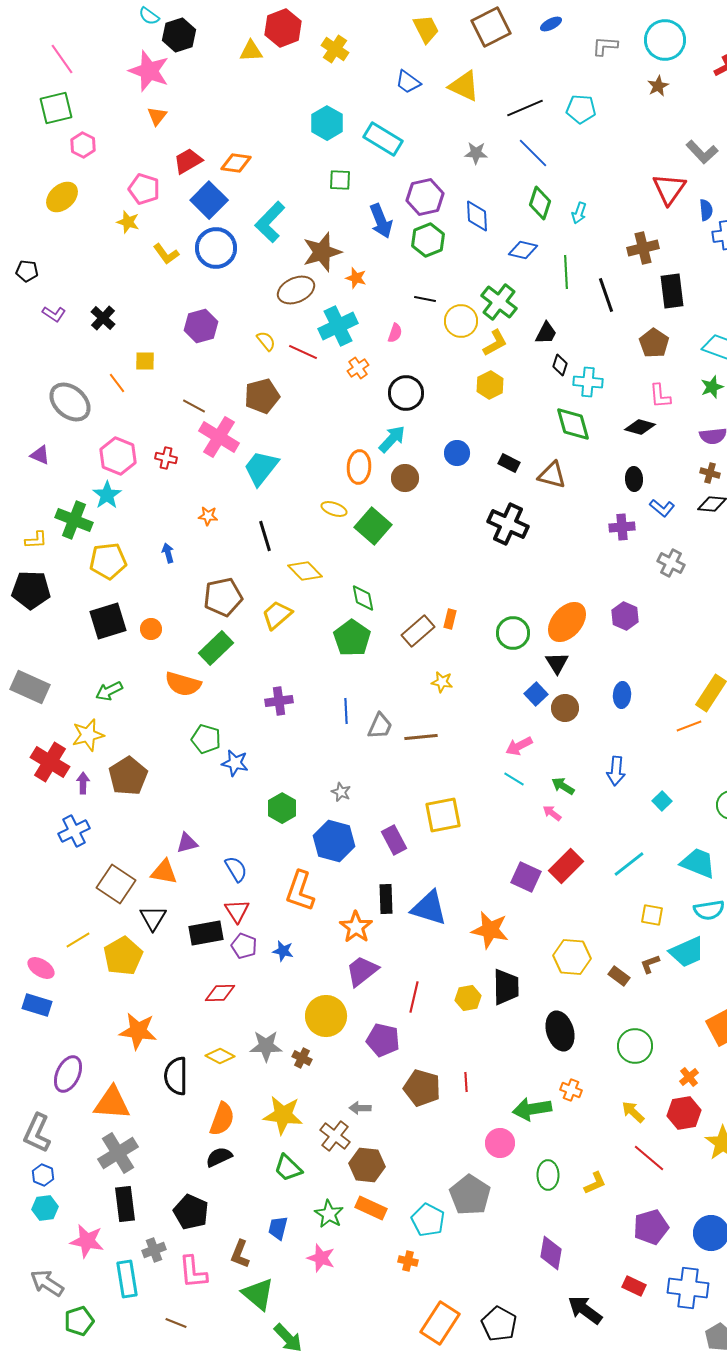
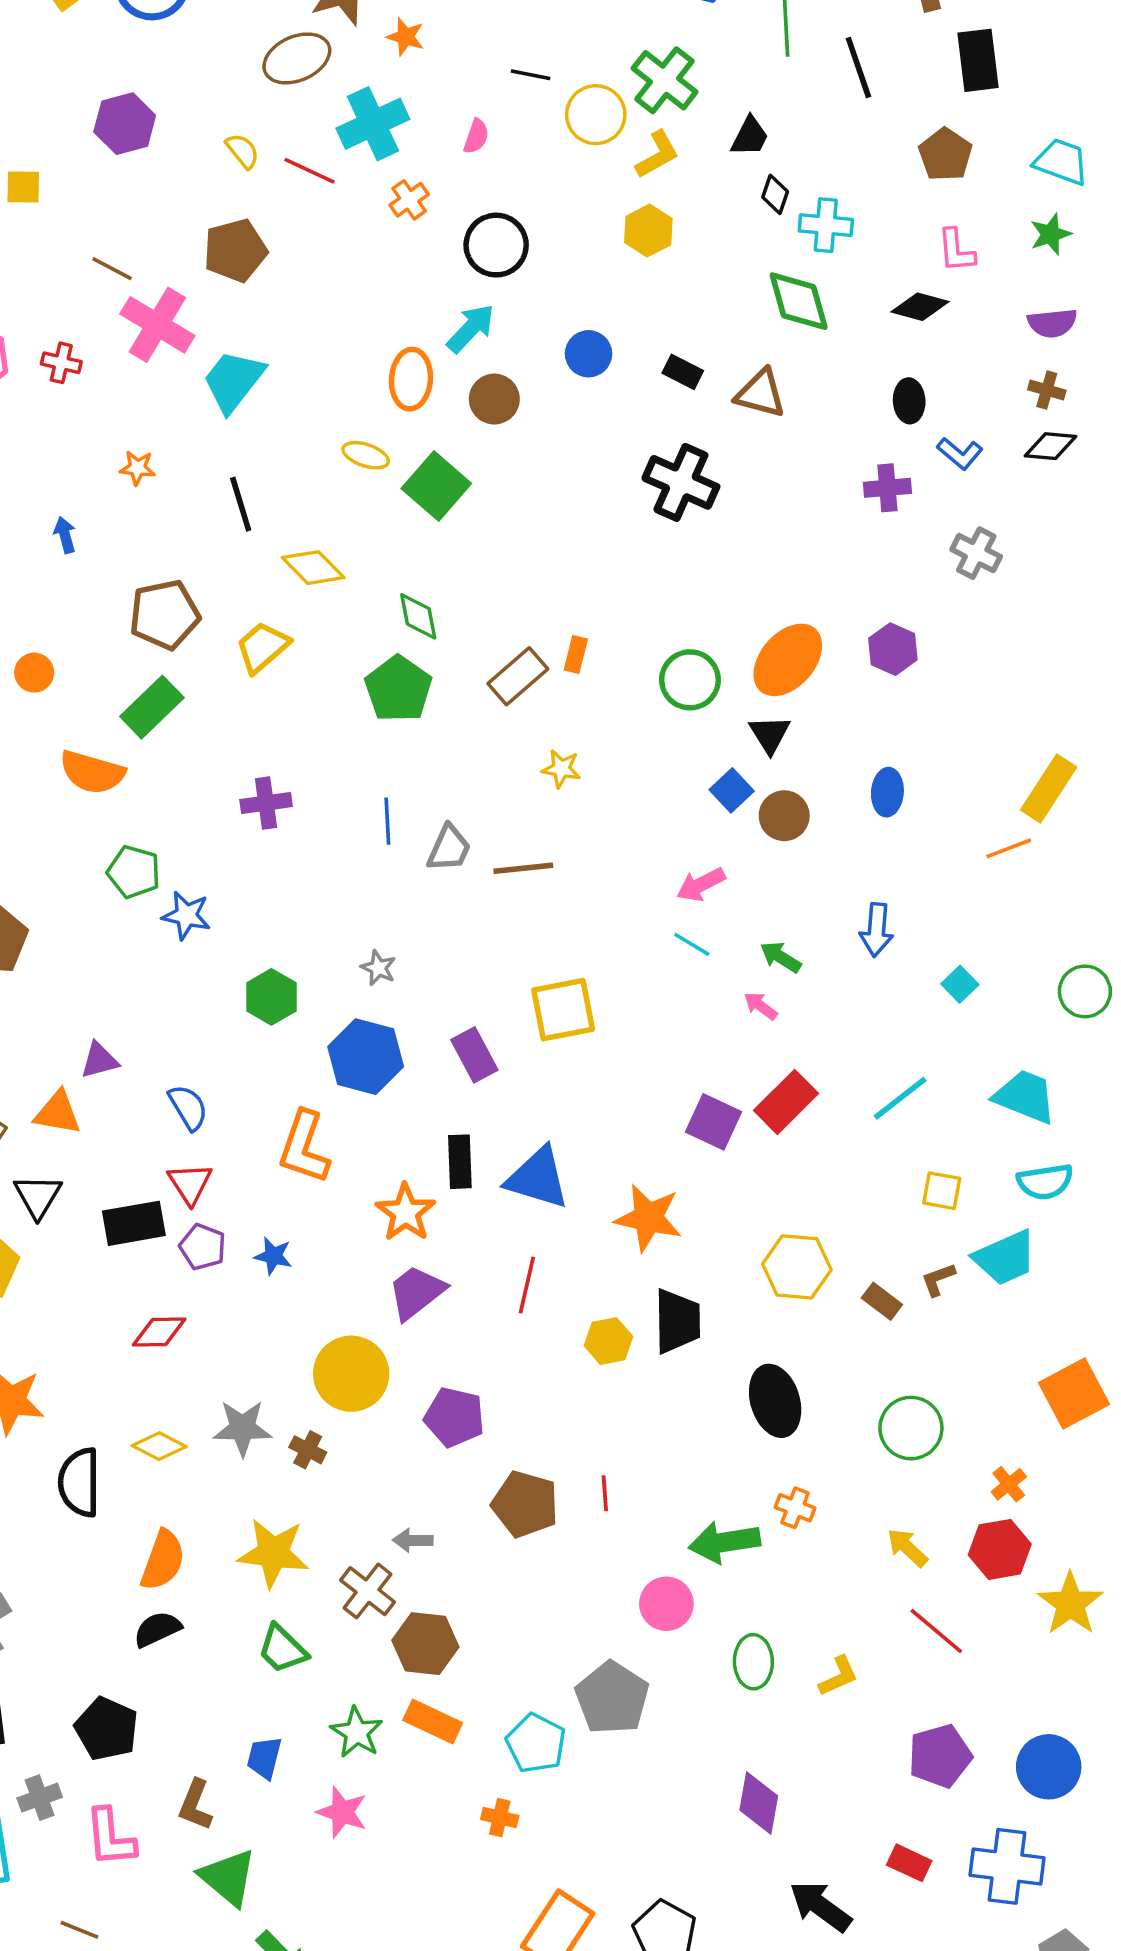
red line: (414, 997) -> (527, 1285), moved

